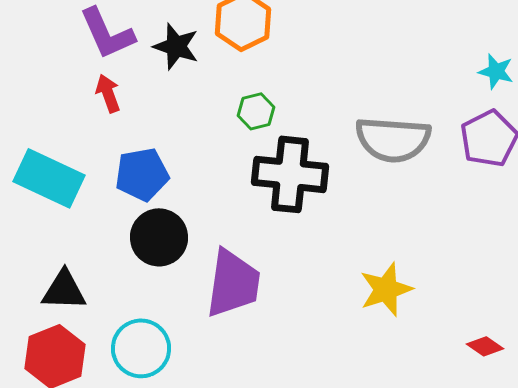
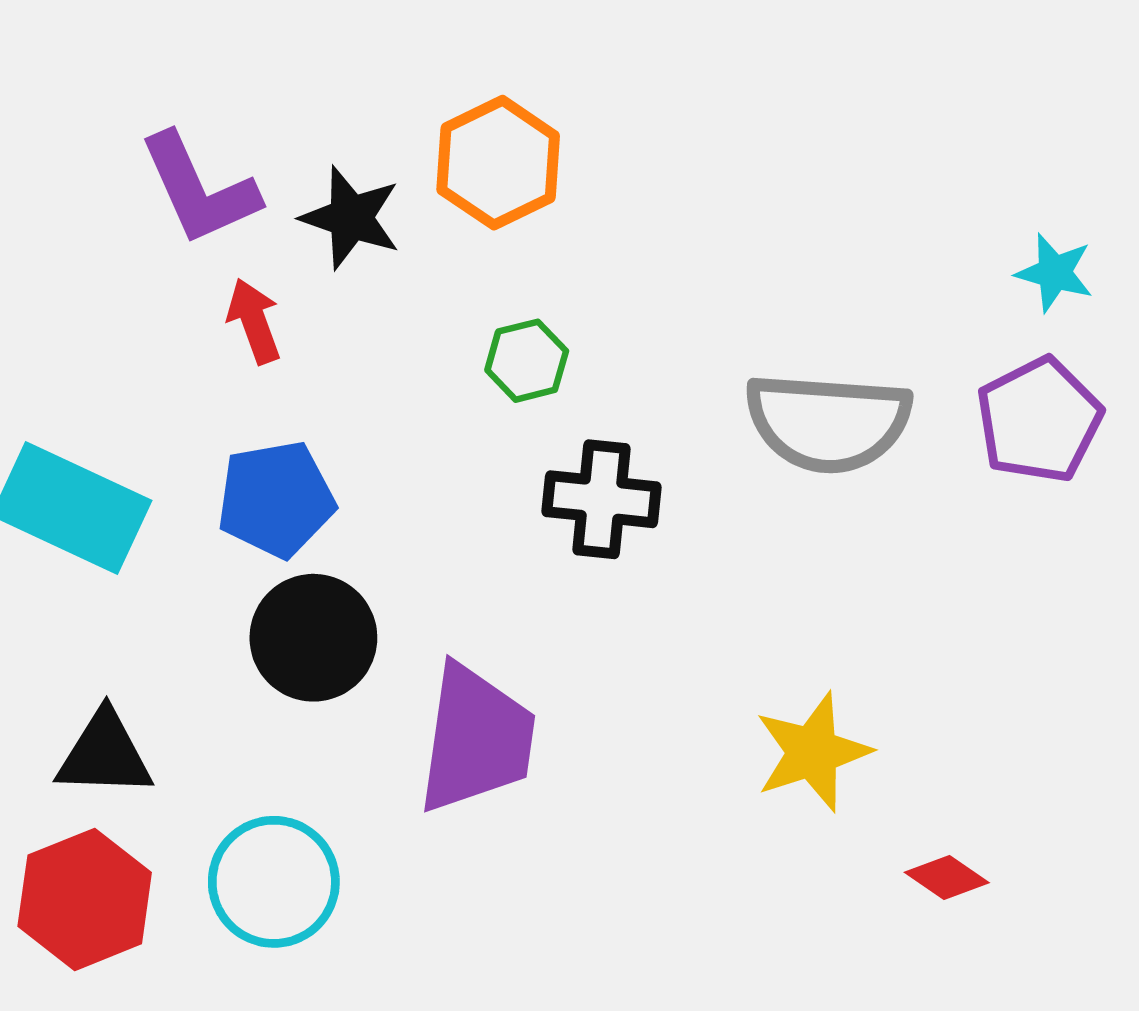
red arrow: (108, 93) -> (254, 321), moved
black cross: (290, 174) -> (601, 499), size x0.7
red diamond: (485, 346) -> (947, 877), moved

